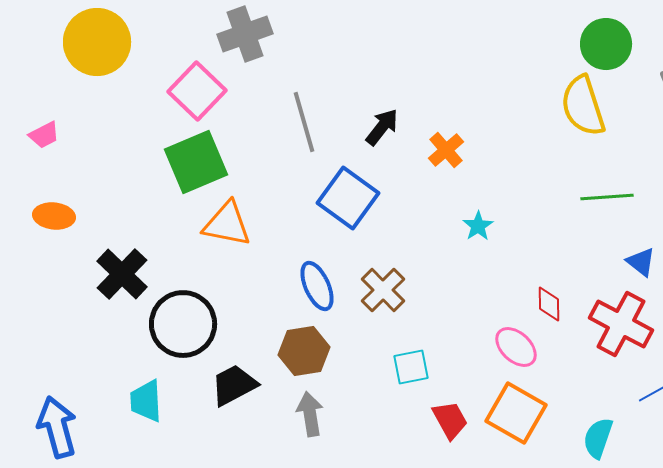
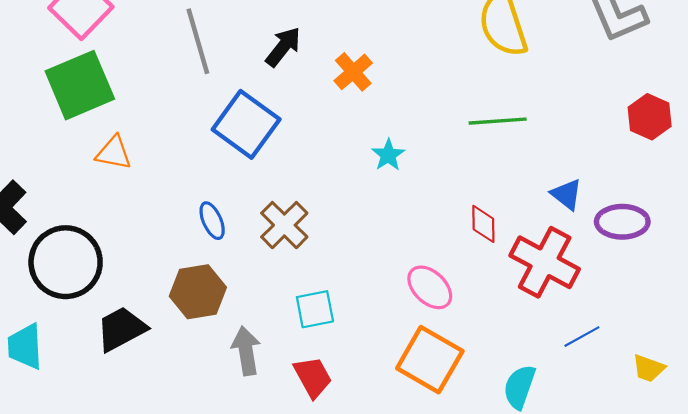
green line: (607, 197) -> (498, 121), moved
orange triangle: (227, 224) -> (114, 153), size x0.7
blue ellipse: (317, 286) -> (212, 221), size x0.7
red diamond: (549, 304) -> (483, 224), moved
gray arrow: (310, 414) -> (246, 351), moved
red trapezoid: (450, 420) -> (313, 377), moved

